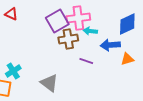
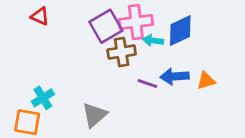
blue diamond: (127, 24) -> (180, 31), moved
blue arrow: (110, 45) -> (175, 76), moved
gray triangle: (49, 83) -> (94, 115), turned 42

